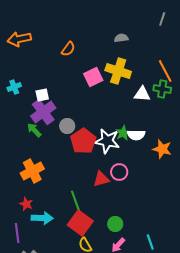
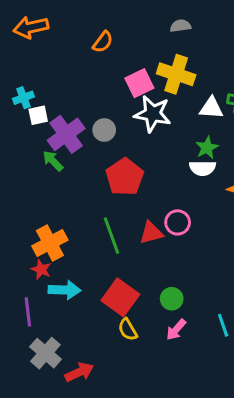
white square: (42, 95) -> (38, 115), moved
gray circle: (67, 126) -> (104, 130), moved
green star: (123, 133) -> (207, 148), moved
white star: (107, 141) -> (153, 114), moved
orange cross: (32, 171) -> (50, 243), moved
green line: (76, 203) -> (112, 236), moved

